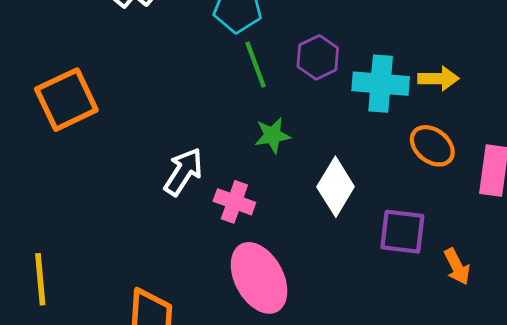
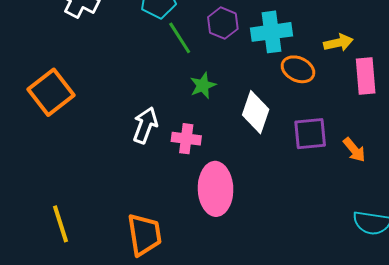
yellow arrow: (438, 79) -> (338, 43), moved
orange ellipse: (432, 146) -> (298, 69), moved
pink ellipse: (259, 278) -> (216, 189), turned 39

